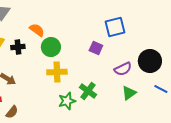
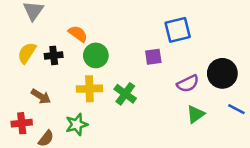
purple square: (96, 48) -> (153, 57), turned -32
yellow cross: (57, 72) -> (89, 89), moved
green cross: (88, 91) -> (125, 94), moved
green star: (67, 101) -> (77, 124), moved

